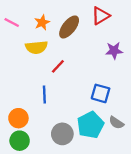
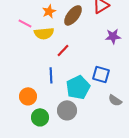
pink line: (12, 23) -> (25, 23), moved
cyan pentagon: (90, 125) -> (78, 87), moved
green circle: (20, 141) -> (40, 117), moved

